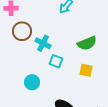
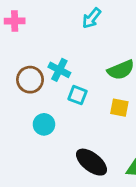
brown circle: (22, 31) -> (30, 80), moved

